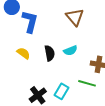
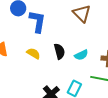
cyan semicircle: (70, 51) -> (81, 55), moved

